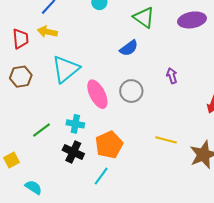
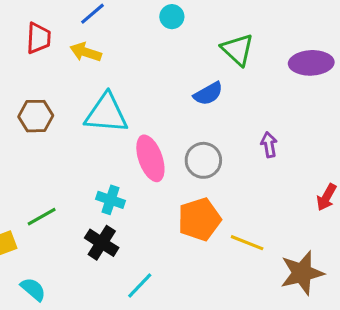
red trapezoid: (21, 39) -> (39, 38), moved
cyan triangle: (66, 69) -> (106, 113), turned 36
green line: (42, 130) -> (42, 217), moved
orange pentagon: (109, 145) -> (199, 219), moved

